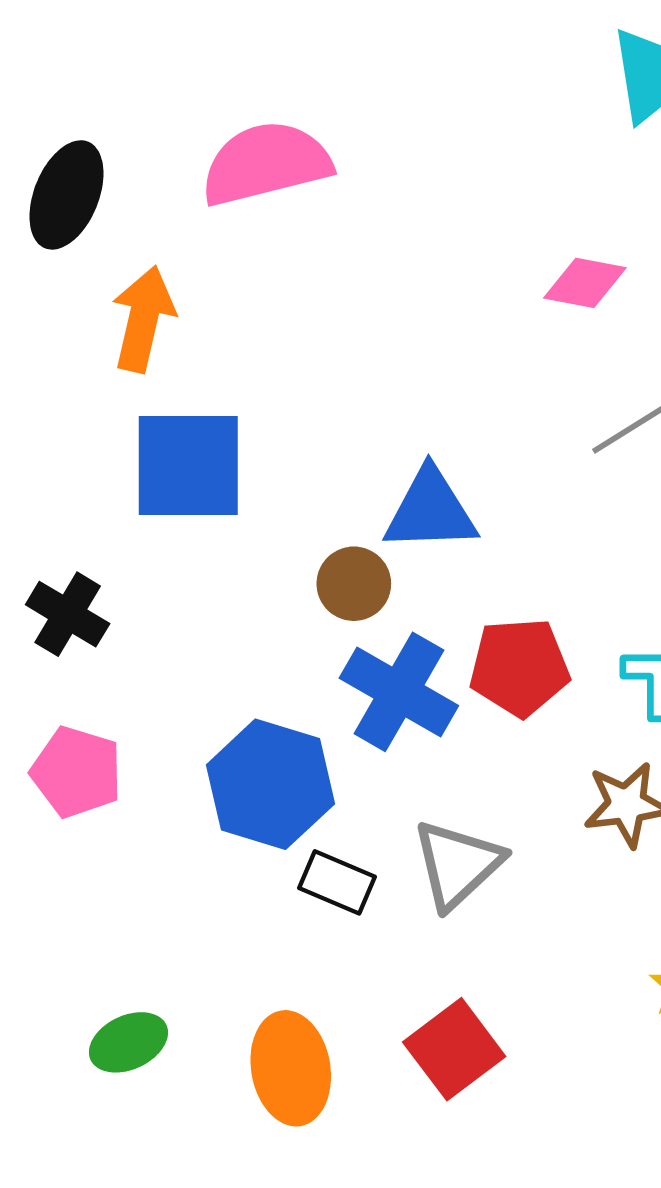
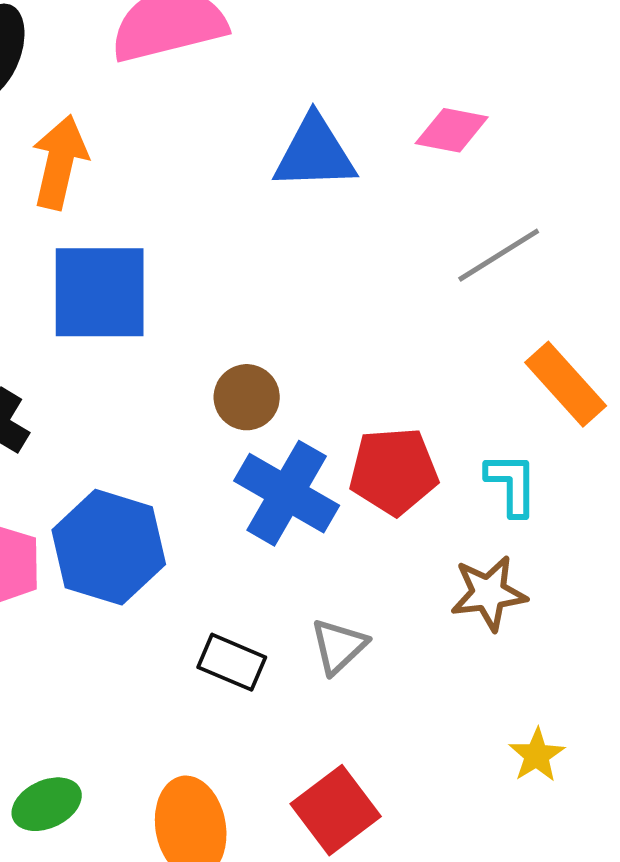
blue triangle: (430, 510) -> (315, 153), moved
blue hexagon: (270, 784) -> (109, 547), moved
gray triangle: (458, 864) -> (339, 646), size x0.7

